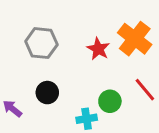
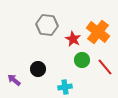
gray hexagon: (41, 43) -> (47, 25), moved
green circle: (110, 101) -> (82, 60), moved

